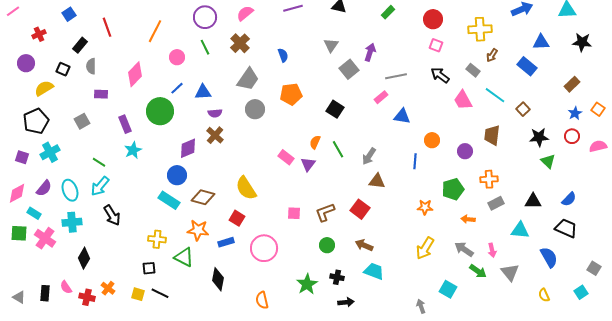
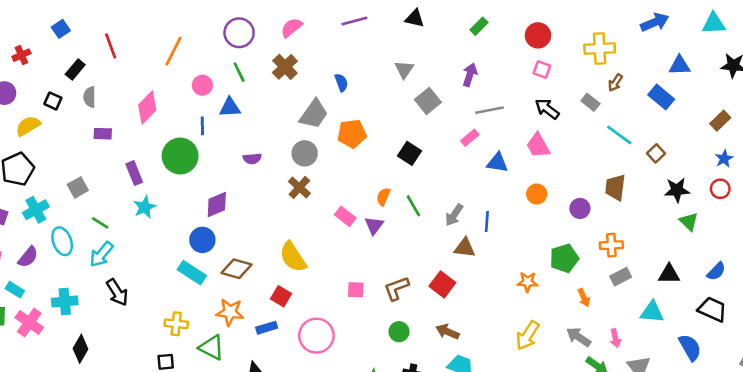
purple arrow: (370, 52) -> (470, 75), moved
gray trapezoid: (248, 79) -> (314, 114), moved
blue line: (177, 88) -> (202, 126), turned -48
blue triangle: (203, 92) -> (230, 107), moved
pink trapezoid: (463, 100) -> (538, 146), moved
gray square: (82, 121) -> (78, 187), moved
brown cross: (215, 135) -> (299, 187), moved
blue line: (415, 161) -> (487, 222), moved
cyan ellipse: (70, 190) -> (62, 241), moved
orange arrow: (468, 219) -> (584, 298), turned -120

